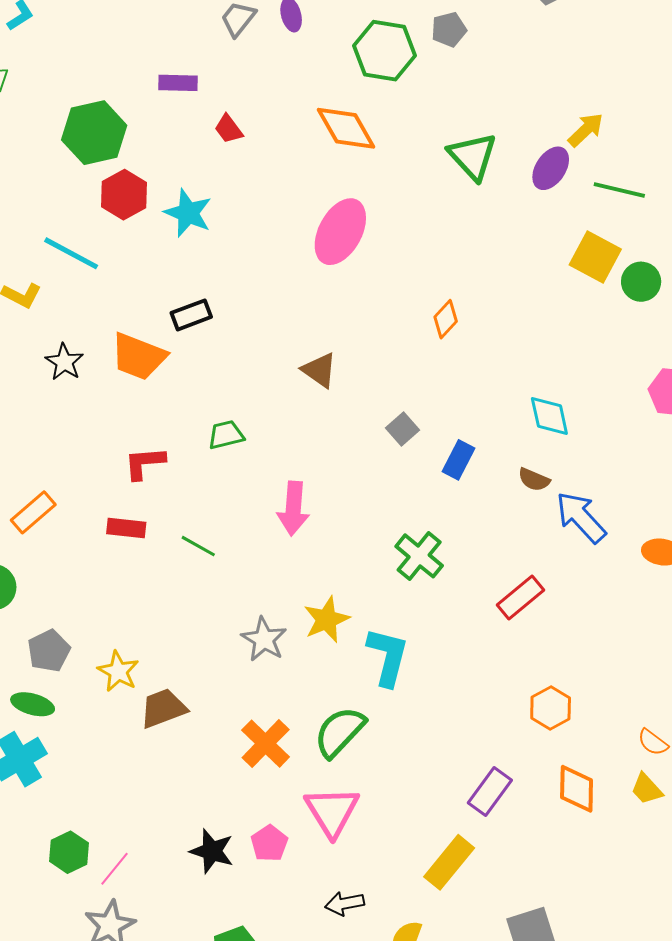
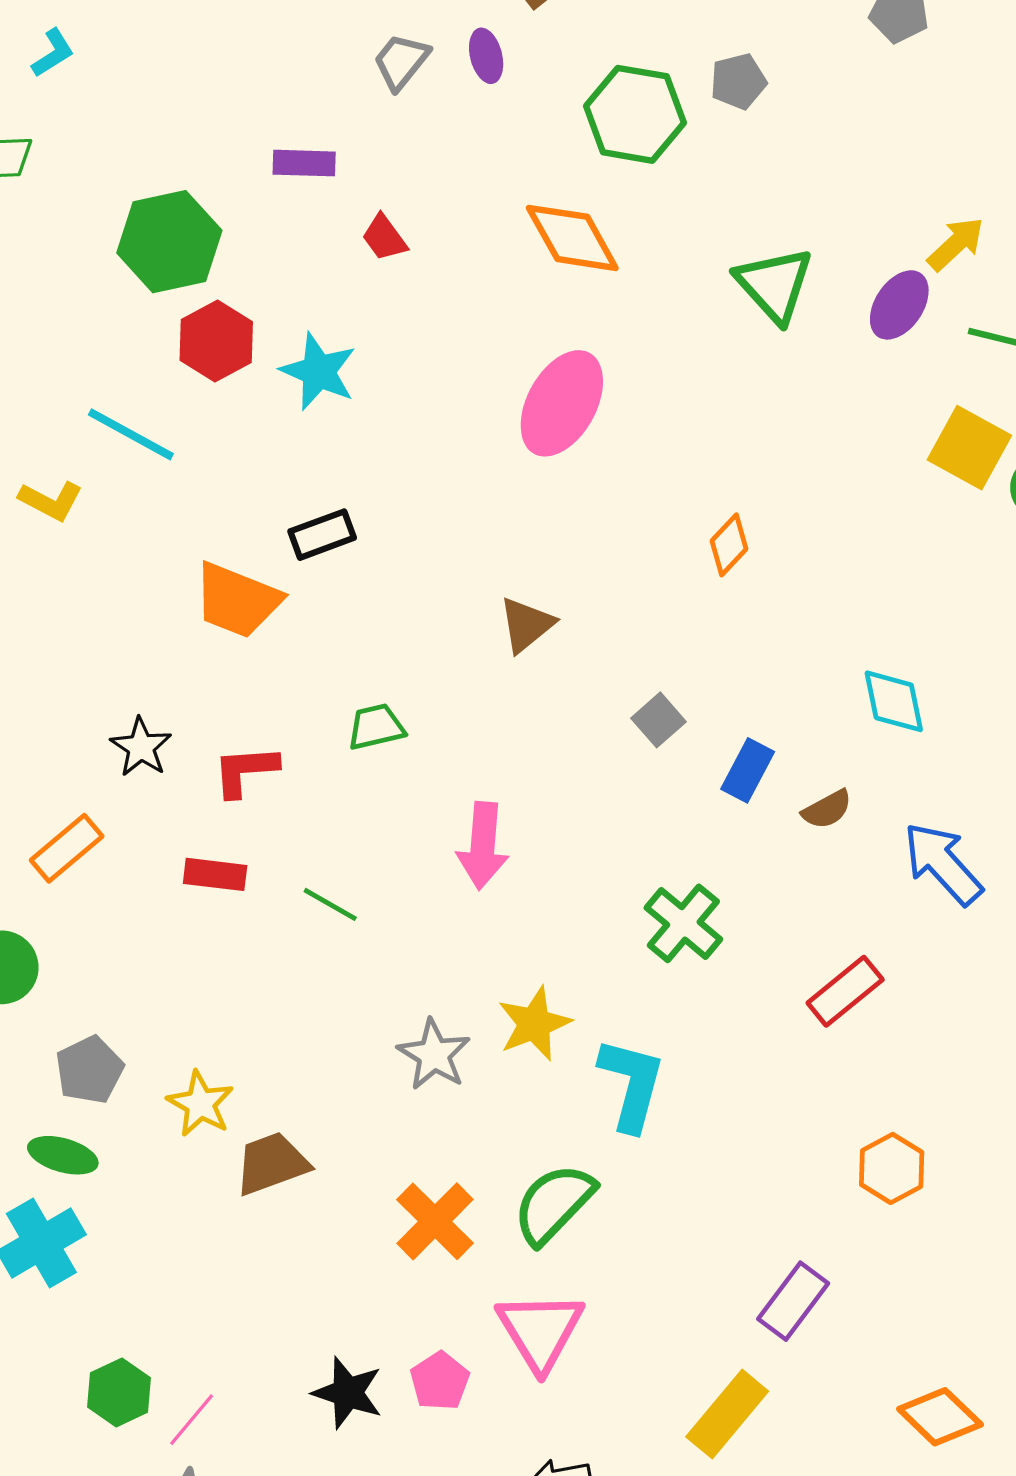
black star: (64, 362) -> (141, 747), moved
brown triangle: (319, 370) -> (526, 625), turned 45
brown semicircle: (534, 480) -> (827, 809), moved, turned -52
orange diamond: (577, 789) -> (940, 1417), moved, turned -48

